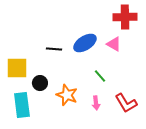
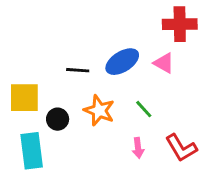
orange star: (67, 95) -> (99, 110), moved

